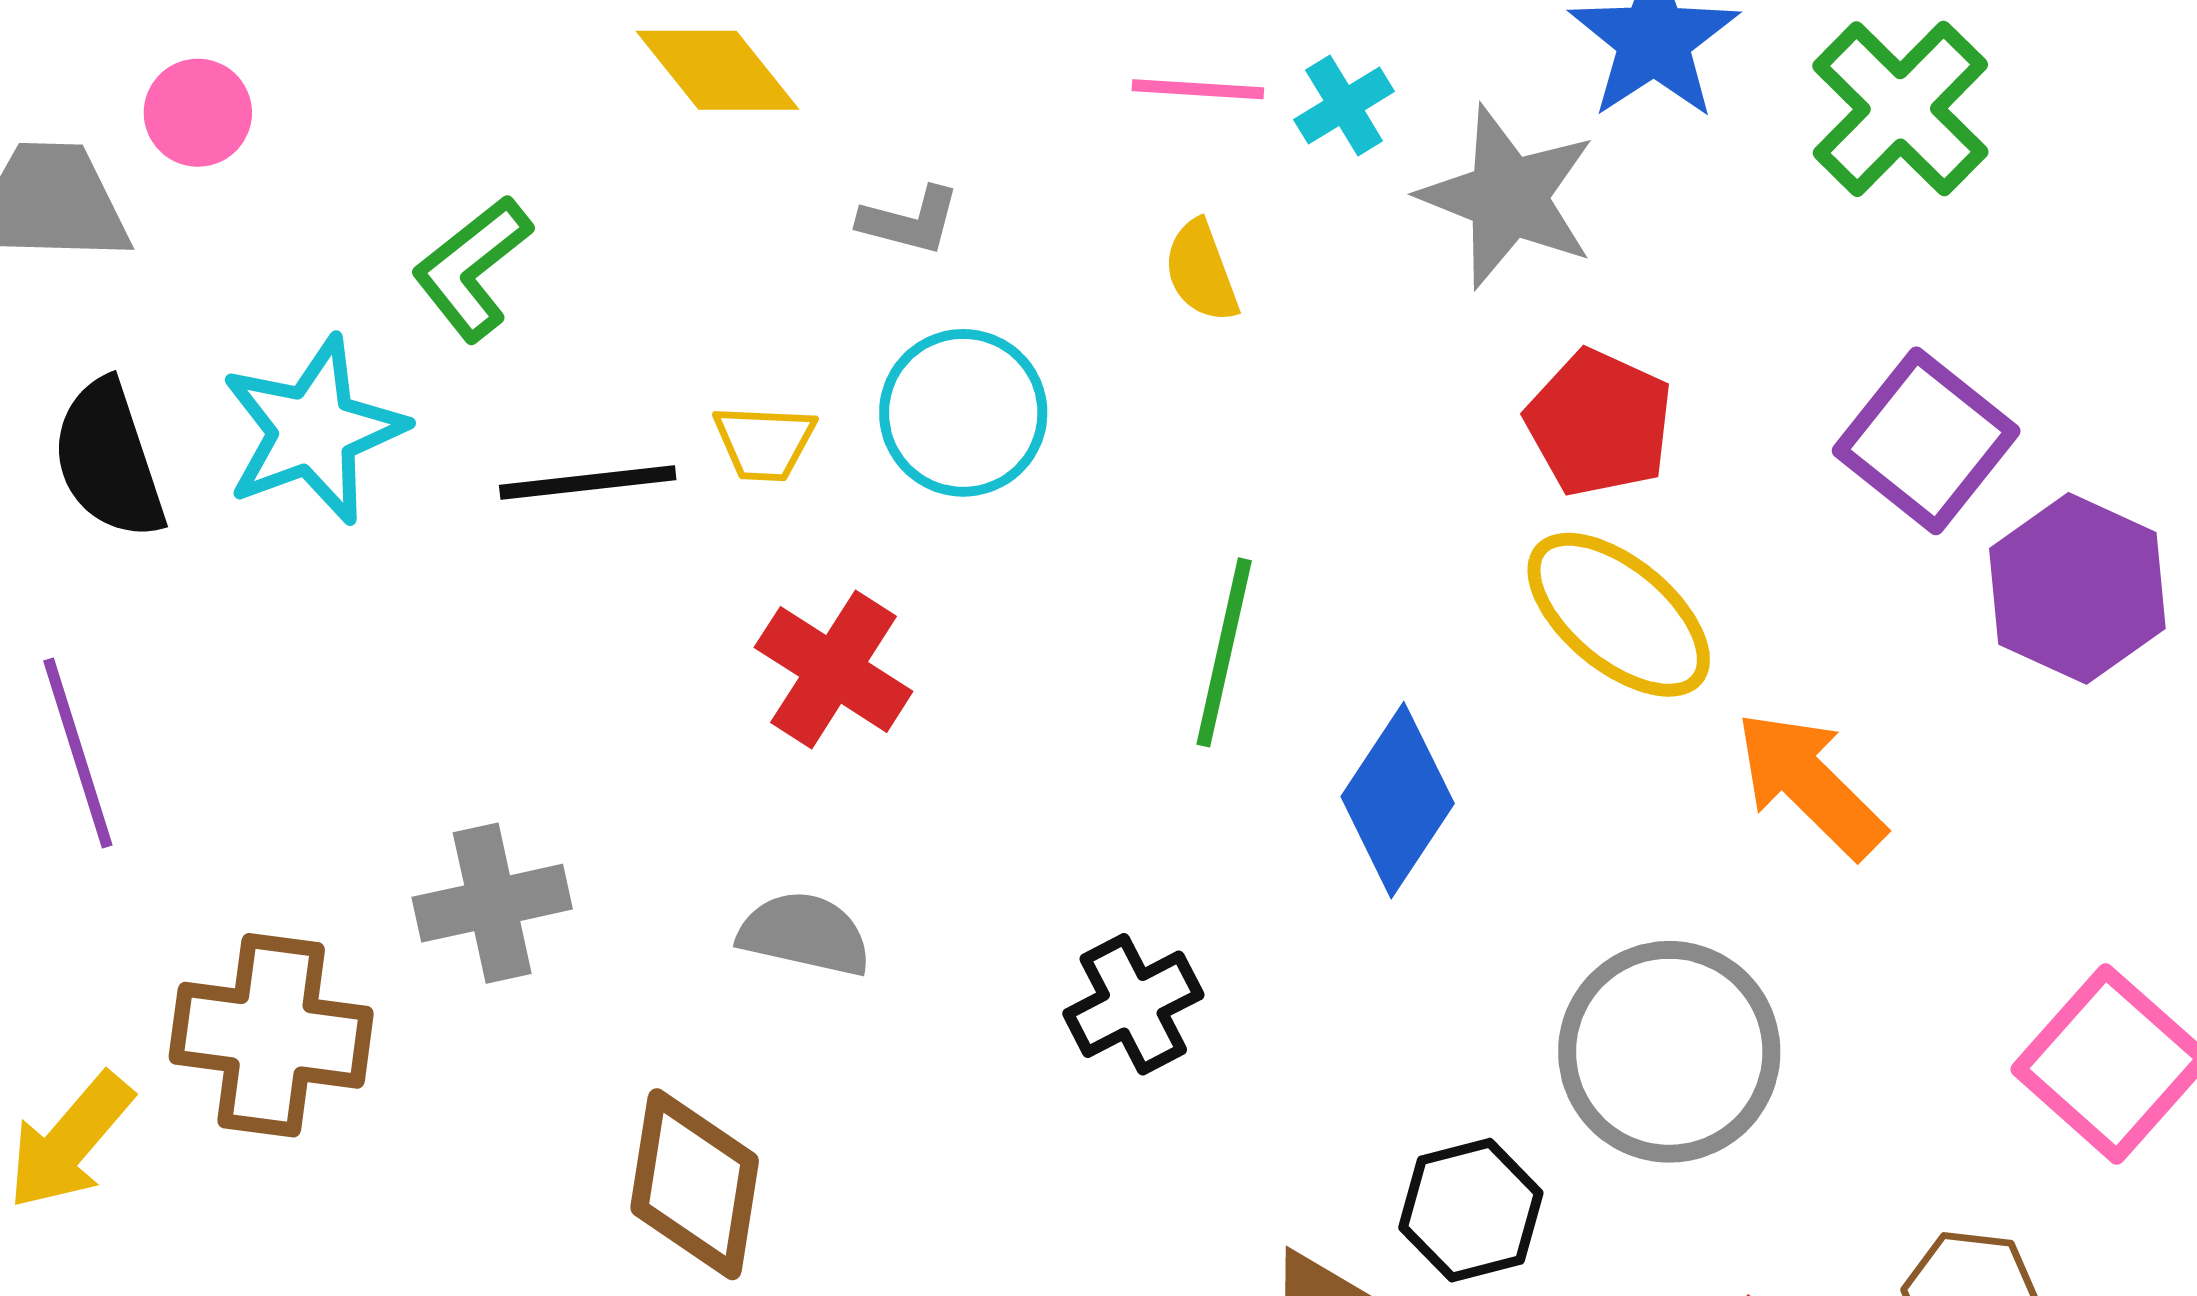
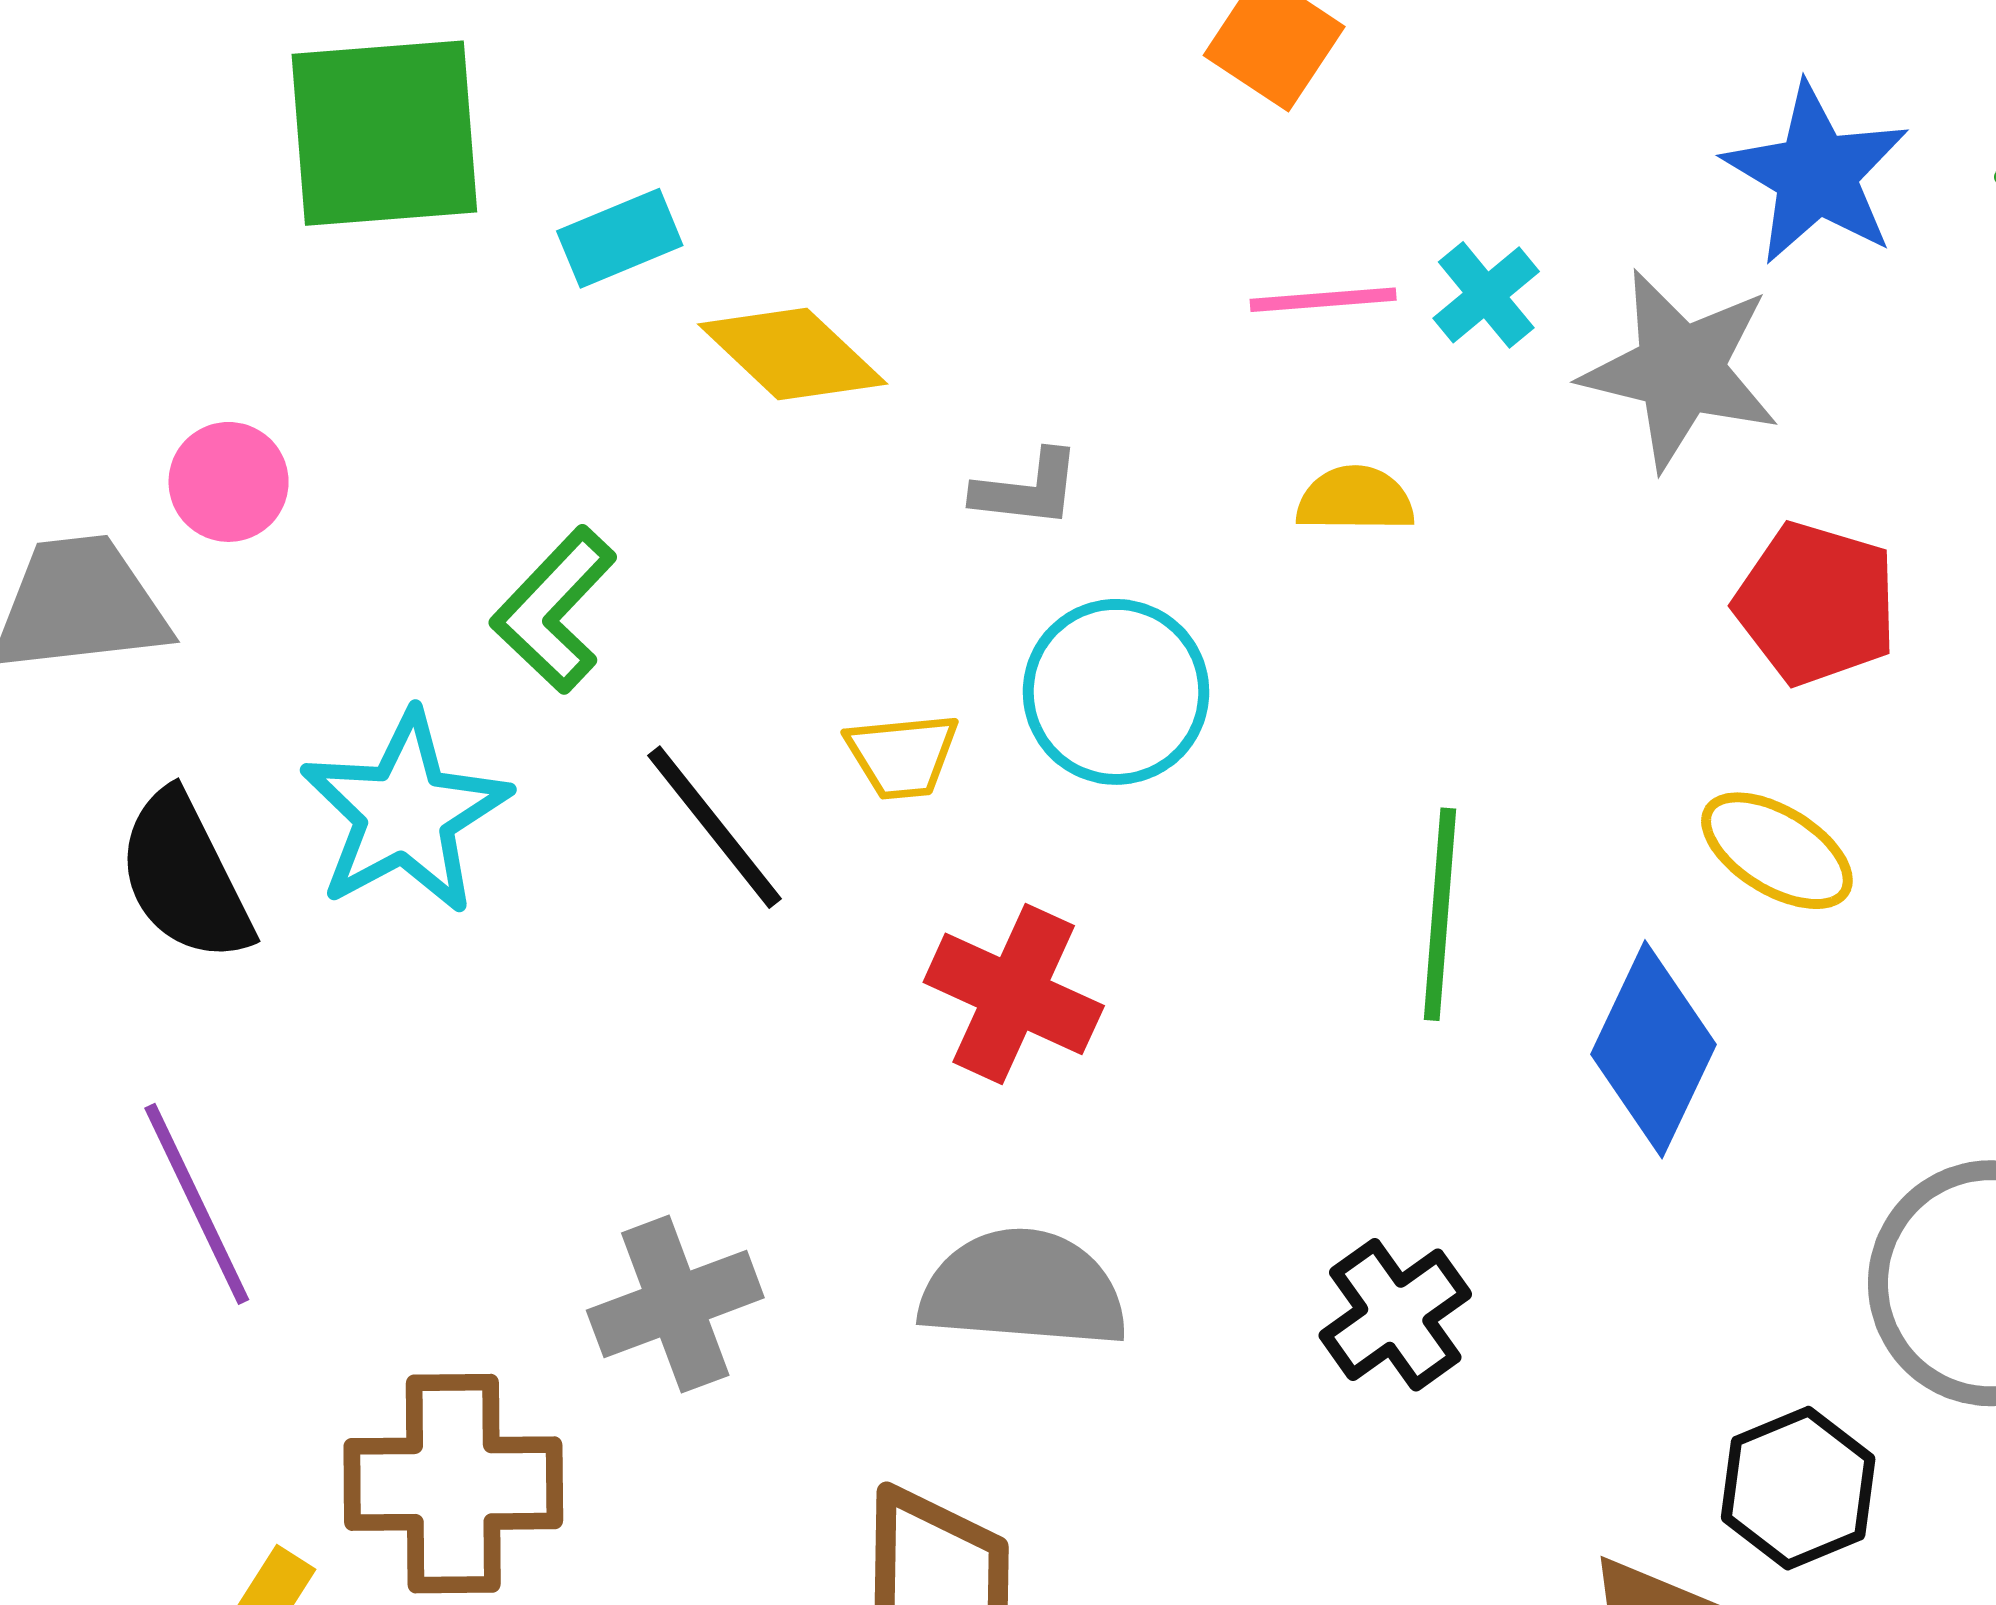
yellow semicircle: (1201, 271) -> (1355, 499), turned 119
black line: (588, 483) -> (714, 827), turned 66
yellow ellipse: (1619, 615) -> (1777, 851), moved, size x0.7
gray semicircle: (805, 934) -> (1023, 1289), size x1.4

